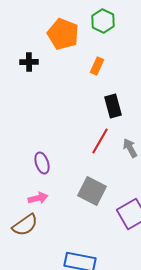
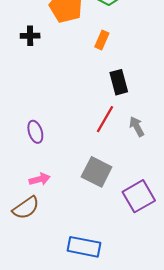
purple ellipse: (42, 163) -> (35, 132), moved

